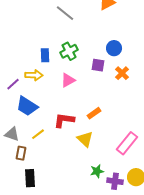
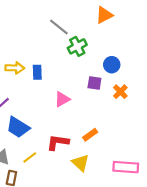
green cross: (69, 51) -> (77, 46), moved
yellow arrow: (34, 75) -> (15, 68), moved
pink rectangle: (127, 143) -> (126, 167), turned 55

